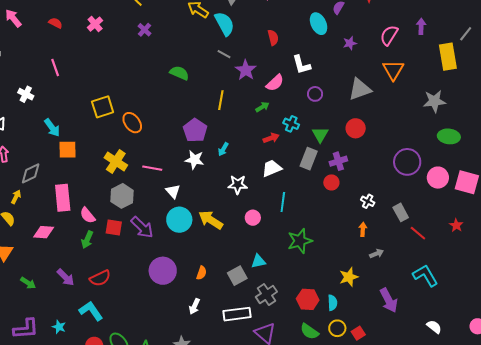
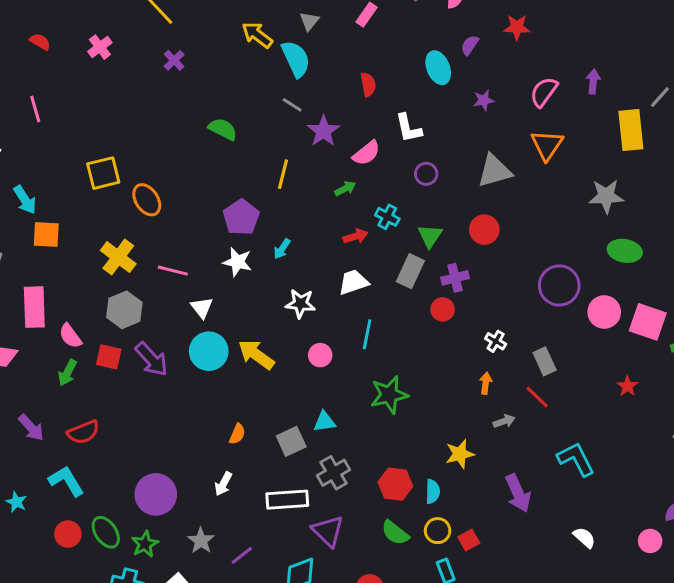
red line: (418, 233) -> (537, 397), moved
purple circle: (163, 271) -> (156, 494), moved

